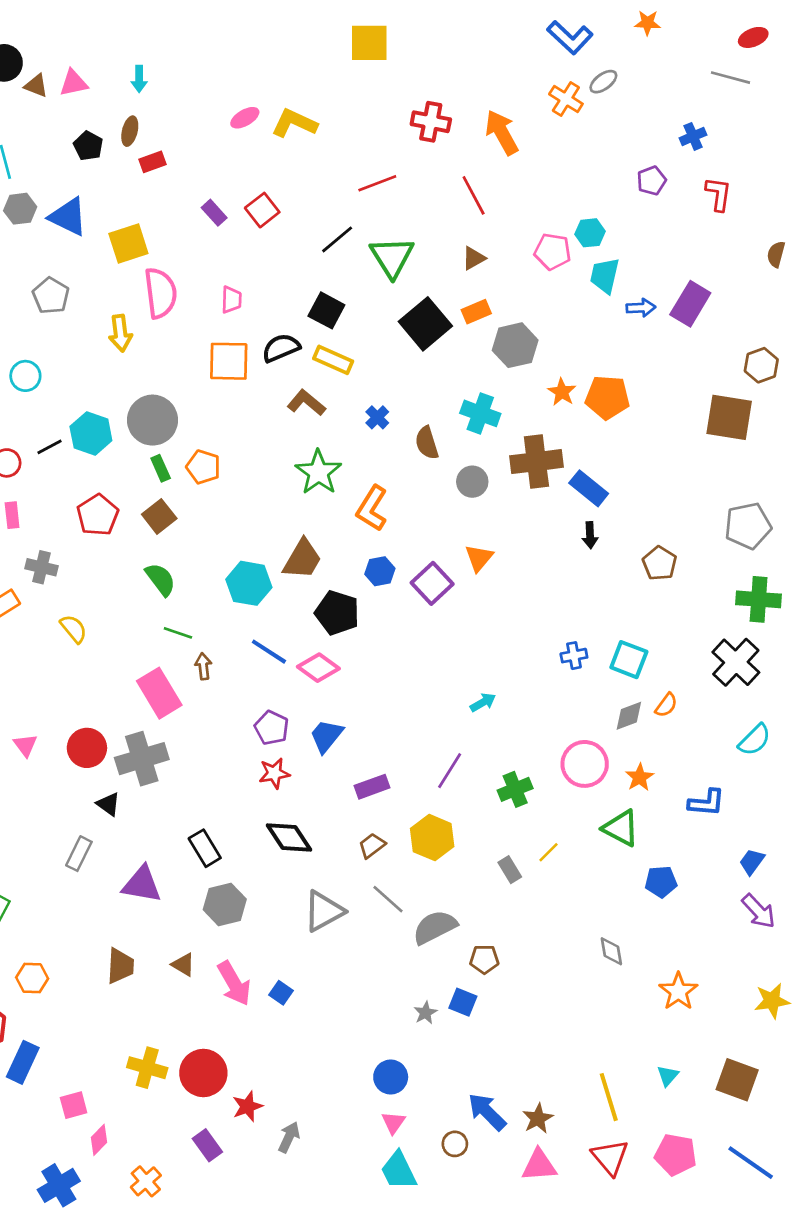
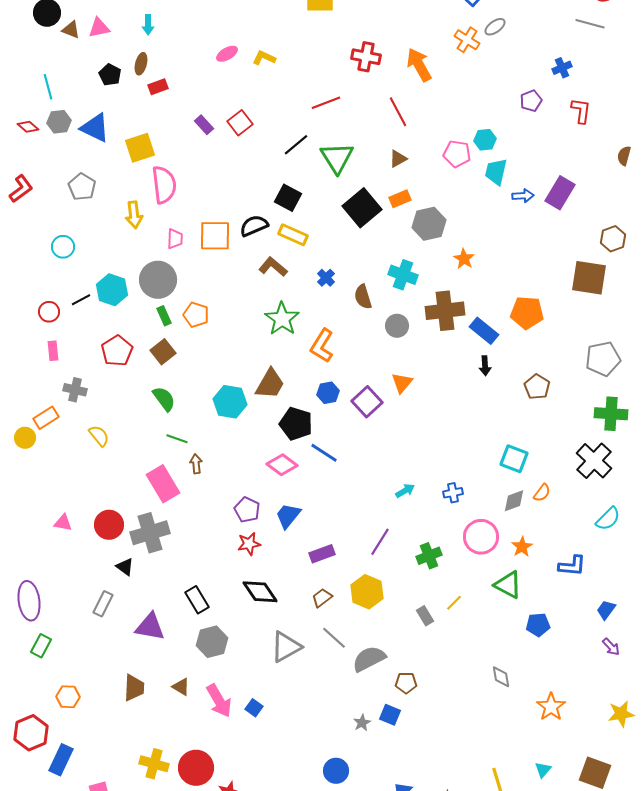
yellow L-shape: (294, 123) -> (264, 58), size x0.7
pink trapezoid: (231, 300) -> (175, 239), moved
orange pentagon: (607, 397) -> (527, 313), moved
blue line: (269, 652) -> (324, 453), moved
blue cross: (574, 656) -> (453, 493), moved
pink triangle: (25, 745) -> (63, 523), turned -42
purple arrow: (759, 911) -> (611, 647), size x0.7

